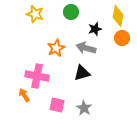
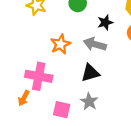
orange arrow: (24, 95) -> (24, 98), turned -120
gray star: (84, 108) -> (89, 102), moved

